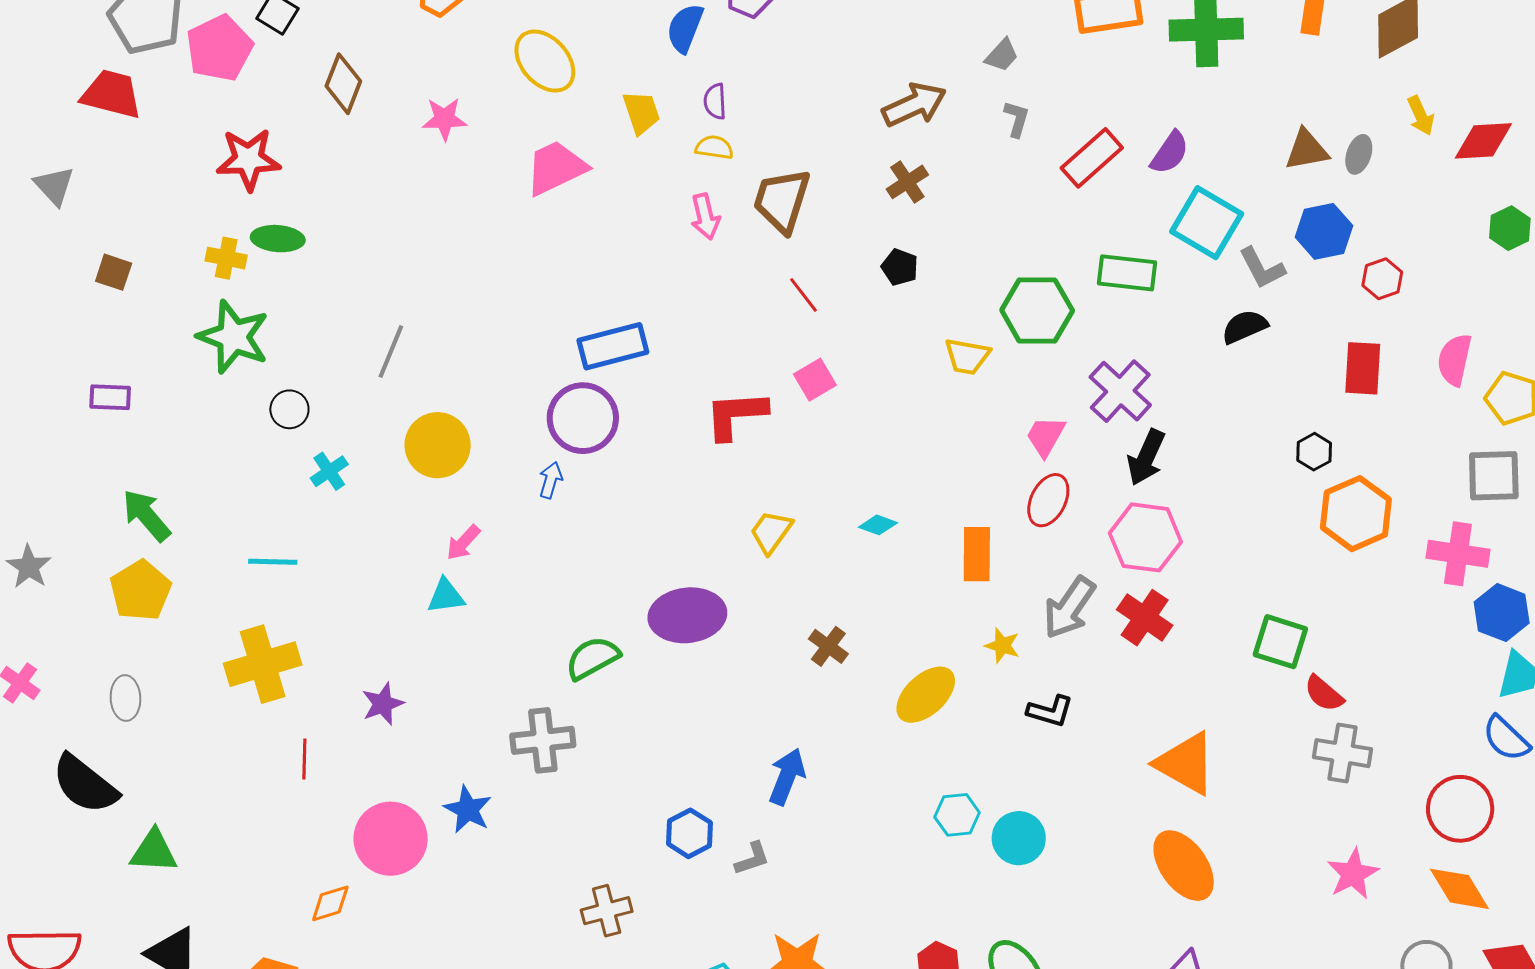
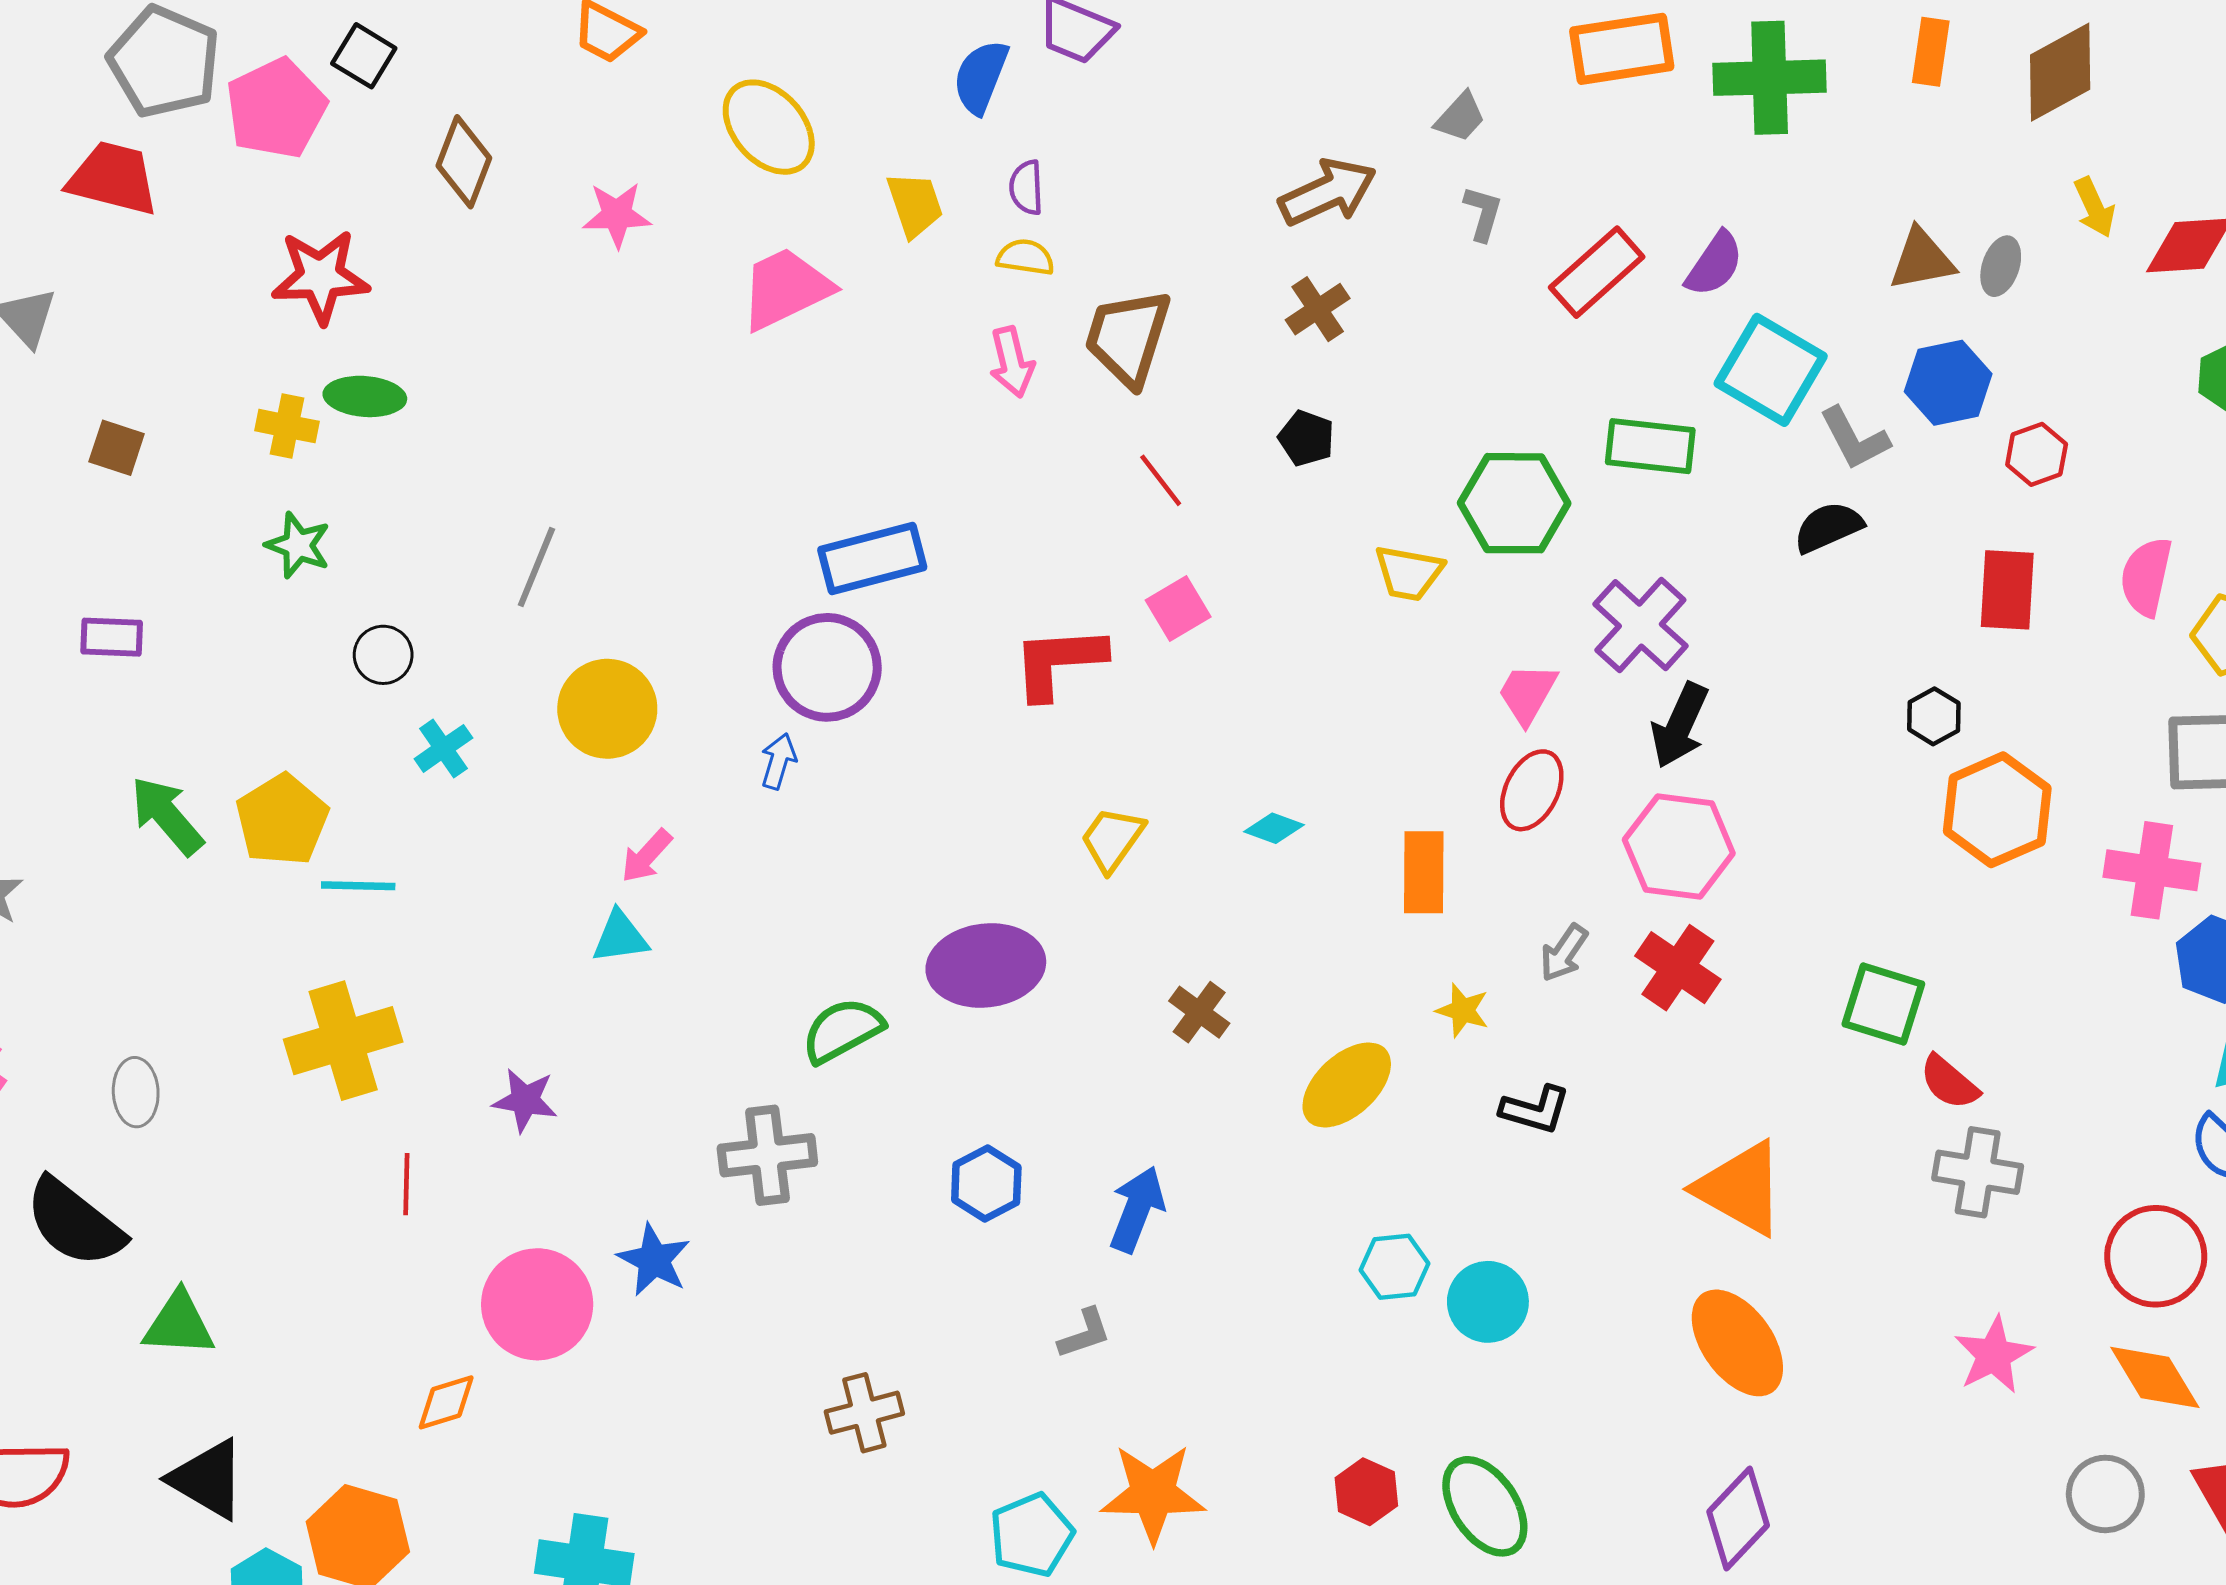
green star: (233, 337) -> (298, 545), size x0.6
yellow pentagon: (140, 591) -> (282, 820), moved
gray arrow: (1069, 608) -> (1564, 953), size x0.6
purple star: (383, 704) -> (525, 1100), turned 30
blue hexagon: (689, 833) -> (986, 1183), moved

